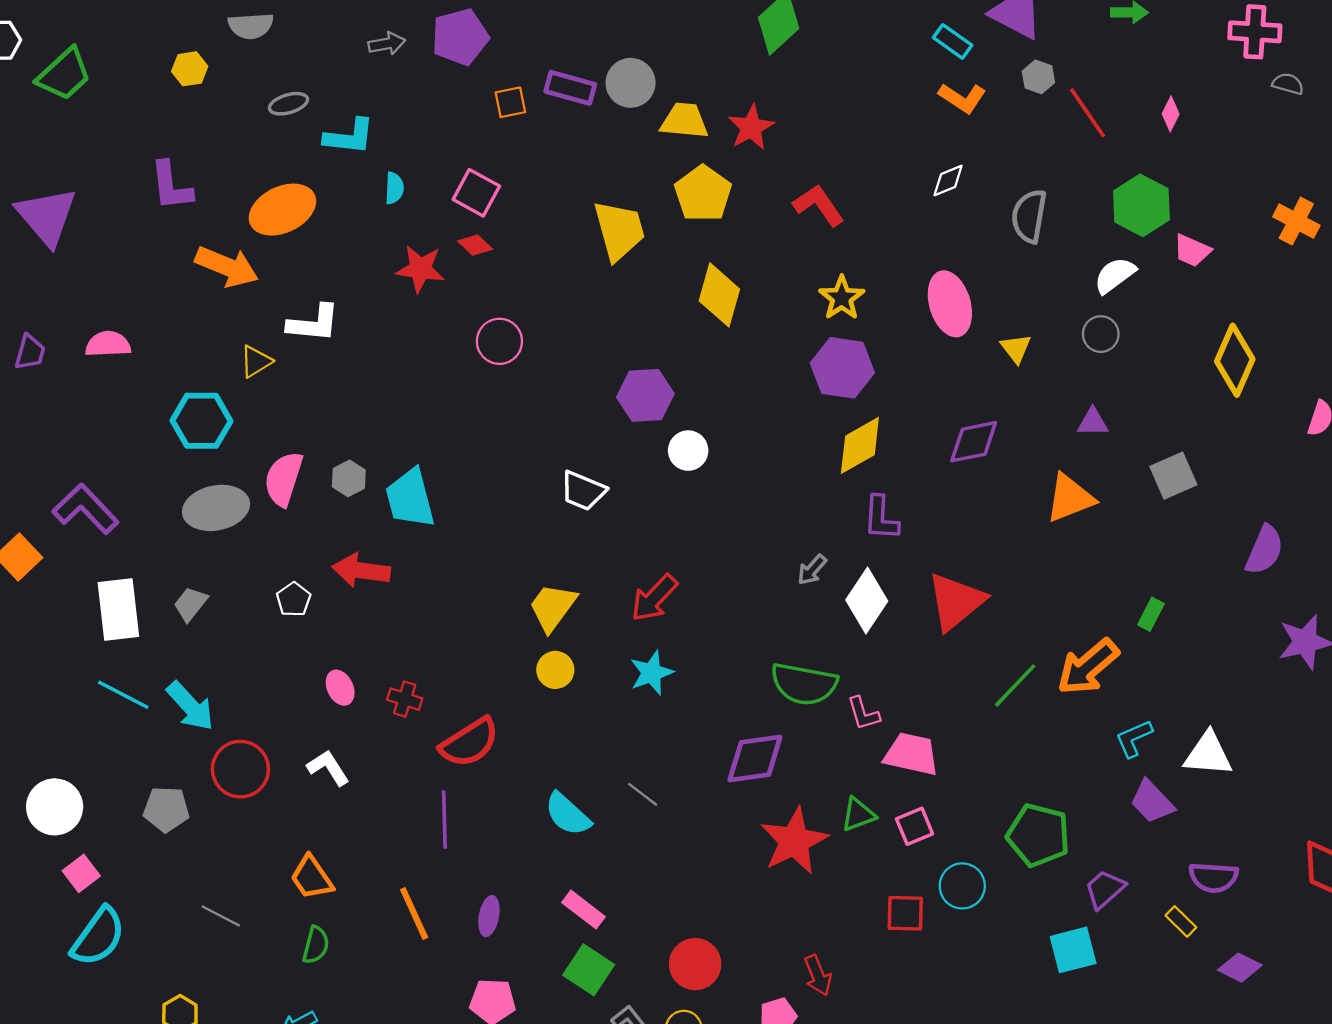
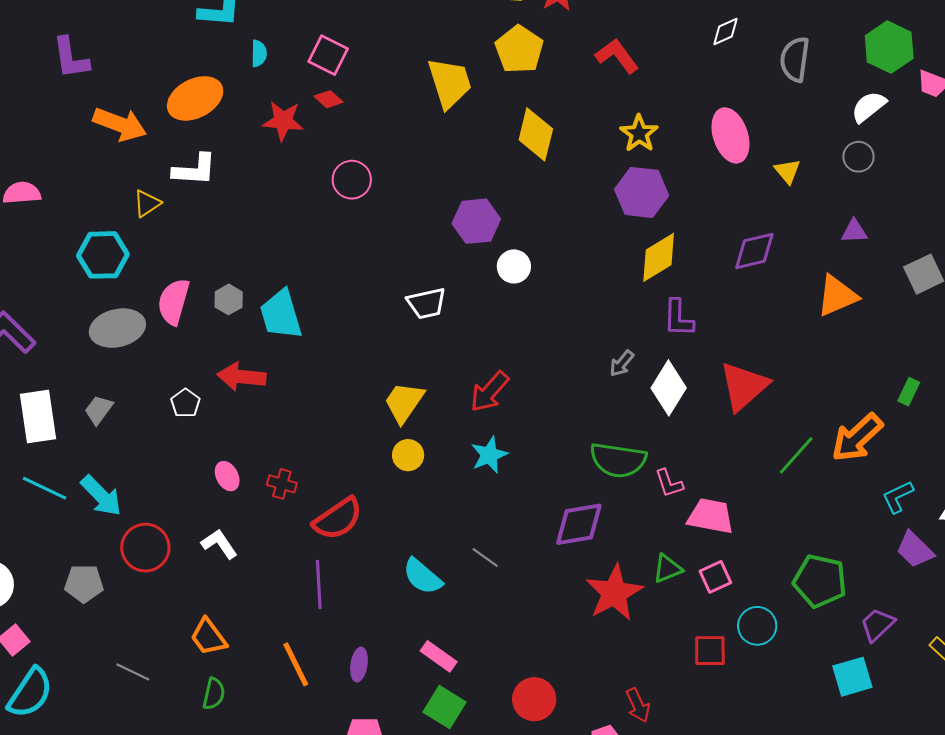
orange ellipse: (282, 210) -> (195, 98), moved
white trapezoid: (583, 491) -> (426, 303), turned -33

